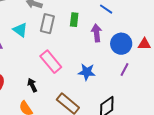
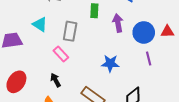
gray rectangle: (47, 24) -> (70, 31), moved
pink rectangle: (51, 62) -> (61, 54), moved, size x0.7
purple line: (124, 69) -> (149, 59), turned -40

